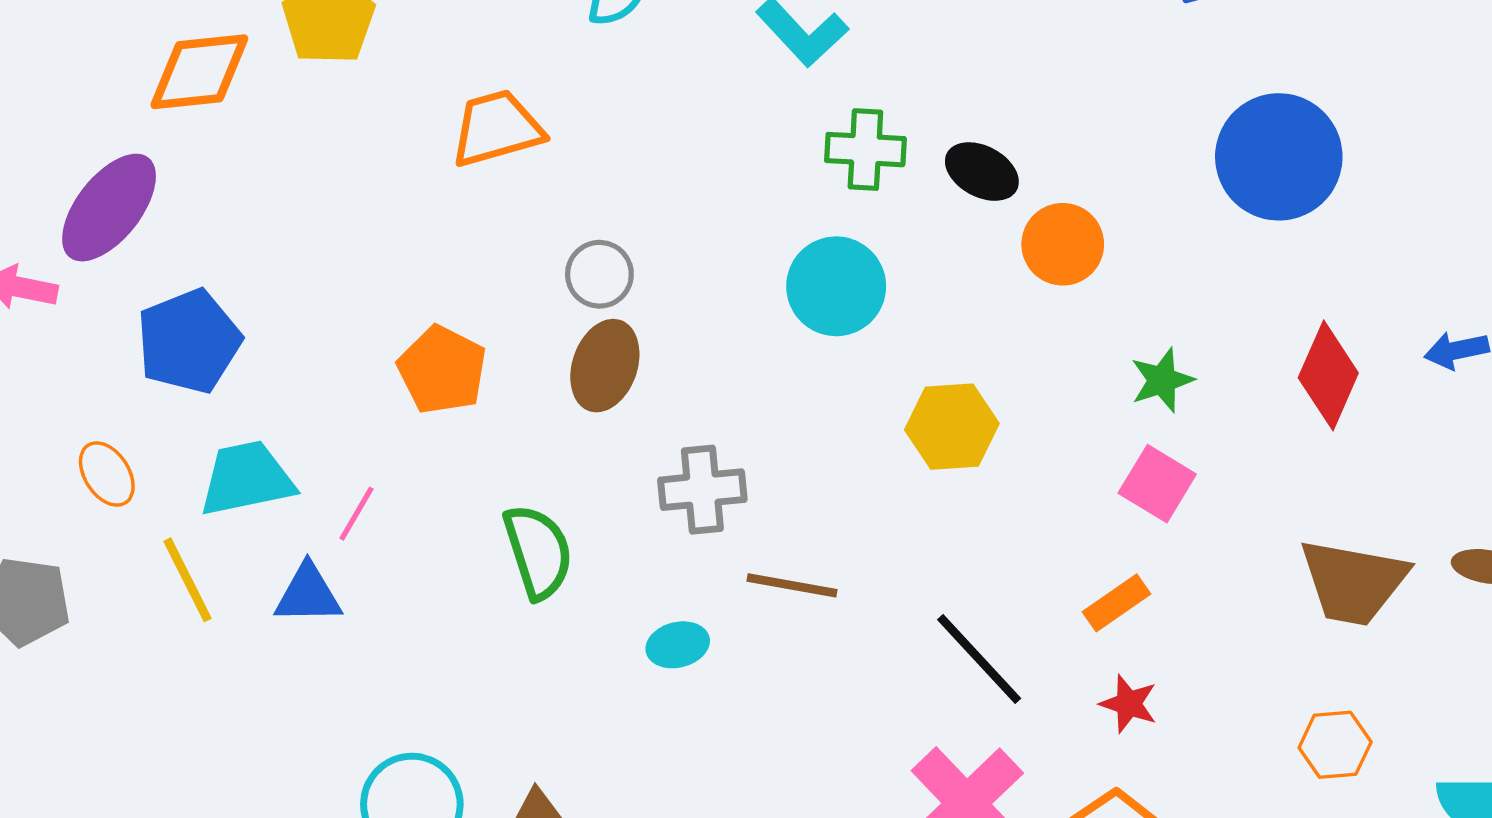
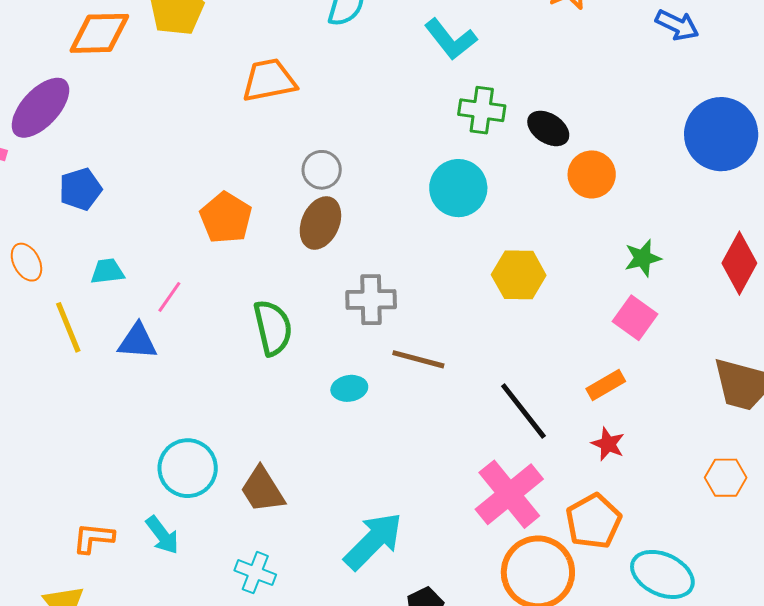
blue pentagon: (189, 341) -> (80, 189), size x0.7
cyan trapezoid: (247, 478) -> (107, 271), size x0.6

